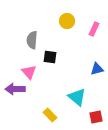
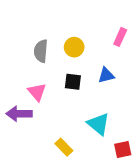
yellow circle: (67, 21) -> (74, 47), moved
black square: (50, 57) -> (73, 82), moved
blue triangle: (97, 69) -> (106, 75), moved

